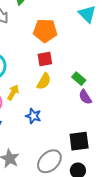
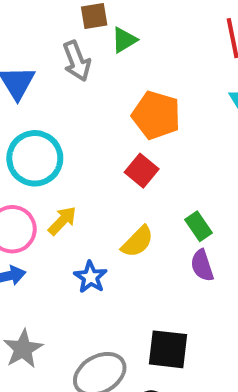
red square: (45, 59) -> (142, 171), turned 35
yellow semicircle: (44, 81) -> (137, 242), moved

